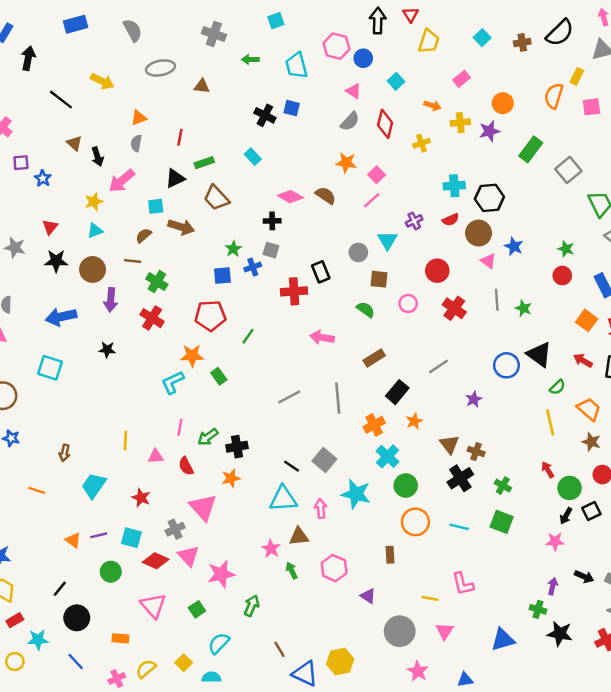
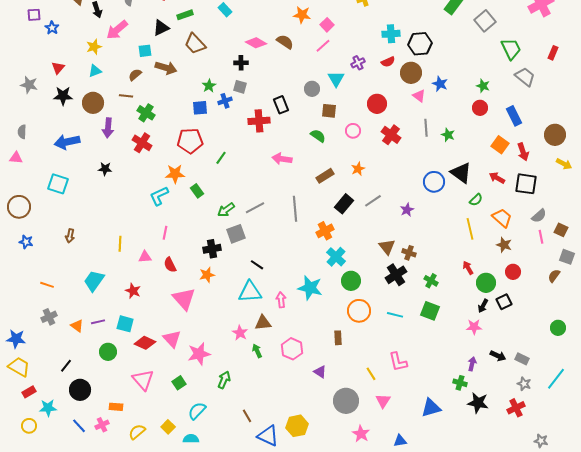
gray line: (438, 367) -> (373, 201), moved
orange star: (414, 421) -> (358, 169), moved
green arrow: (208, 437) -> (226, 210), moved
brown arrow: (65, 453) -> (70, 236), moved
gray square: (324, 460) -> (236, 234), moved, turned 30
gray cross: (175, 529) -> (49, 317), moved
yellow line: (430, 598) -> (371, 374), turned 48
pink cross: (117, 679) -> (102, 425), moved

